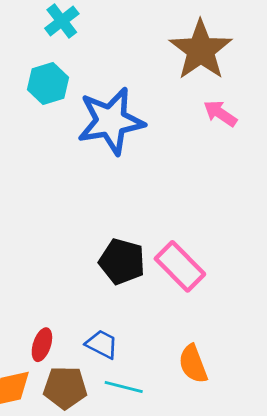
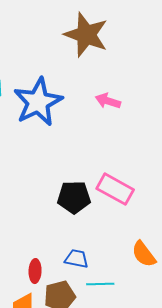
pink arrow: (220, 113) -> (108, 101), moved

